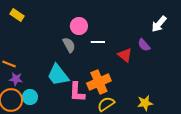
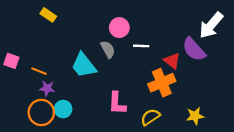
white arrow: (159, 24) -> (211, 25), size x1.4
purple semicircle: (144, 45) -> (194, 49), size x1.6
cyan trapezoid: (58, 75) -> (84, 65), moved
orange cross: (99, 82) -> (162, 83), moved

